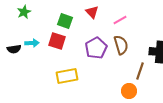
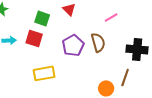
pink line: (120, 20) -> (111, 17), moved
brown line: (140, 71) -> (125, 77), moved

